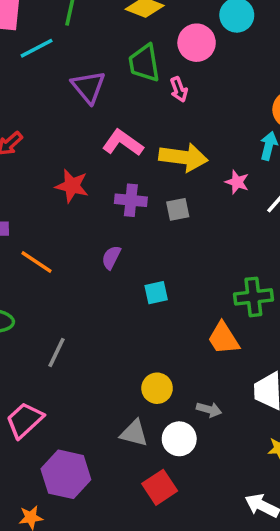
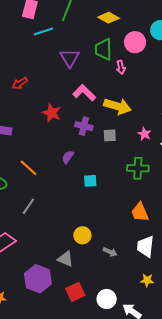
pink star: (237, 182) -> (144, 134), moved
orange line: (36, 262) -> (29, 168), moved
green cross: (253, 297) -> (138, 168), moved
orange trapezoid: (224, 338) -> (140, 212), moved
white circle: (179, 439) -> (107, 299), moved
purple hexagon: (66, 474) -> (38, 279), moved

